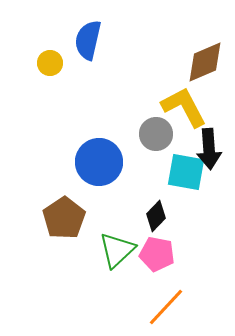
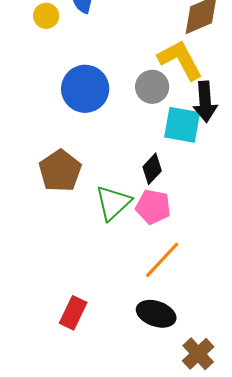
blue circle: (99, 162) -> (85, 89), moved

